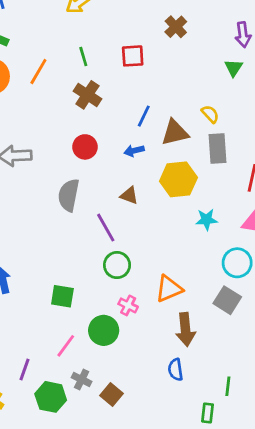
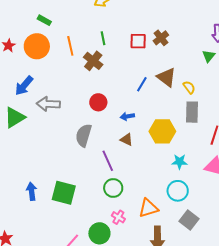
brown cross: (176, 27) -> (161, 38), moved
orange line: (38, 71) -> (70, 46), turned -48
brown cross: (87, 95) -> (93, 61), moved
brown triangle: (175, 133) -> (166, 77), moved, turned 45
blue arrow: (134, 151) -> (127, 116), moved
cyan circle: (237, 263) -> (178, 191), moved
green square: (62, 296) -> (64, 193), moved, size x1.4

